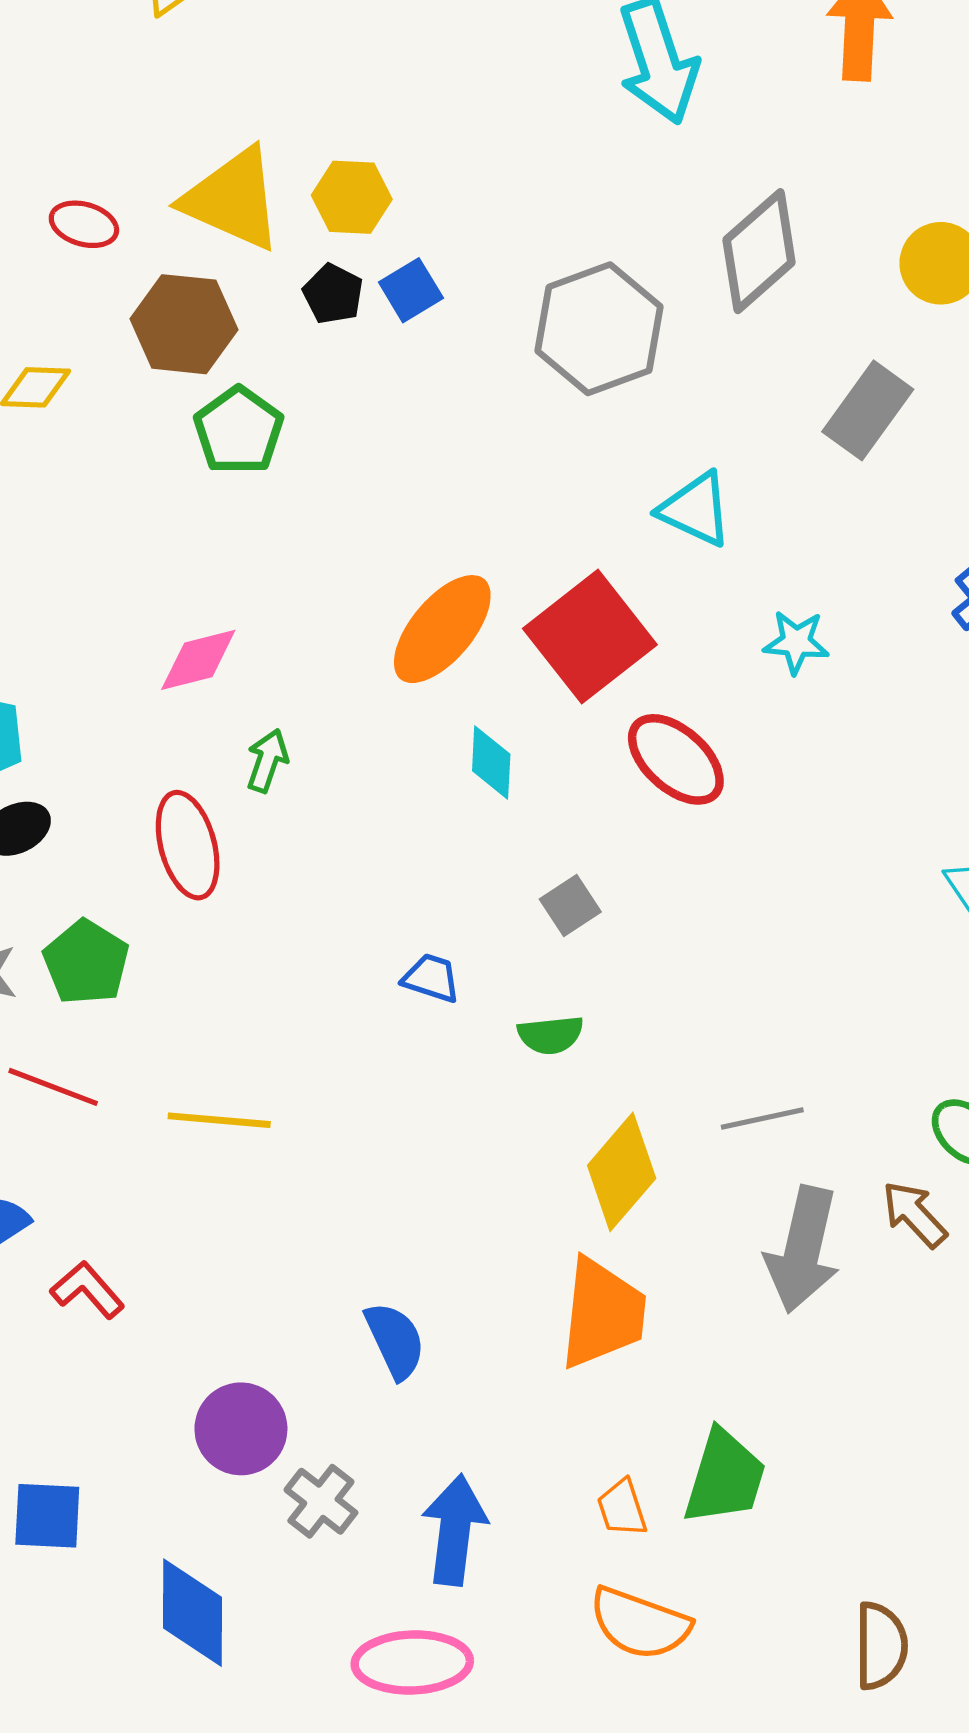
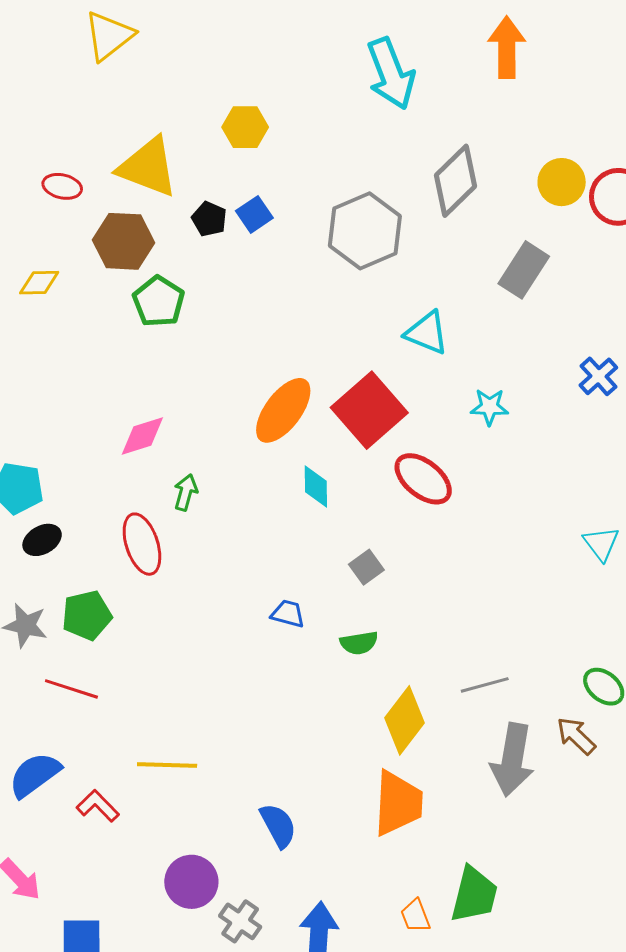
yellow hexagon: (352, 197) -> (245, 127), moved
green pentagon: (86, 962) -> (87, 615), turned 30
yellow line: (219, 1120) -> (167, 765), moved

